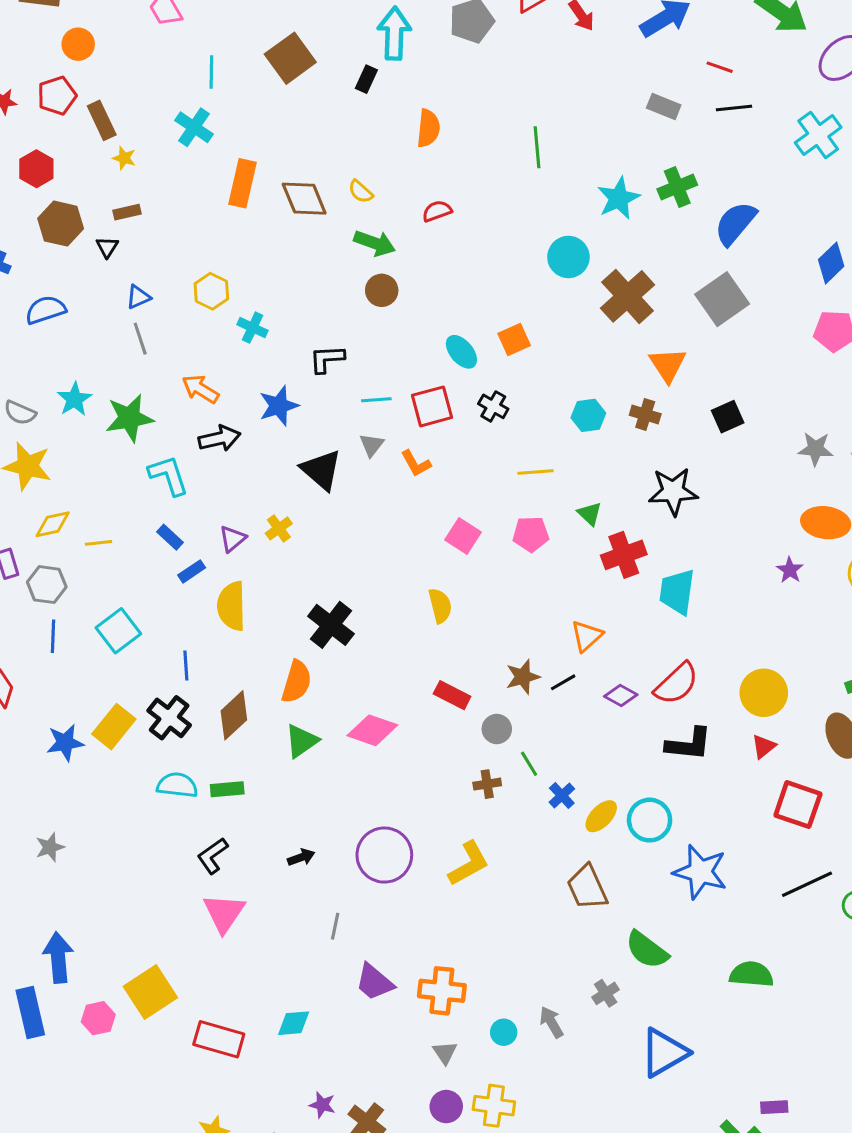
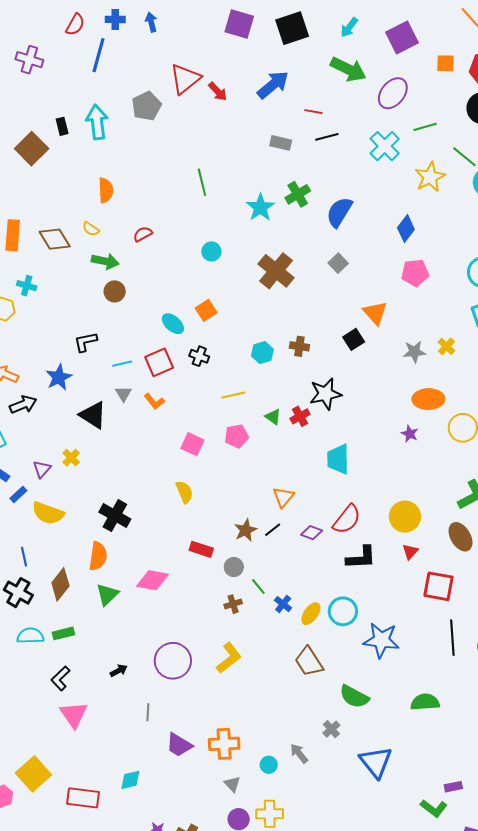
black rectangle: (366, 79) -> (62, 126), moved, turned -30
orange semicircle: (428, 128) -> (106, 190), moved
cyan circle: (568, 257) -> (211, 251), moved, size x0.7
gray square: (722, 299) -> (338, 263), size x0.6
cyan cross: (253, 328) -> (27, 286), moved
orange triangle: (668, 365) -> (375, 313), moved
red cross: (624, 555) -> (300, 416), moved, size x0.7
yellow semicircle: (232, 606) -> (48, 513), turned -60
black line: (807, 884) -> (452, 638), turned -60
blue triangle: (664, 1053) -> (376, 762), turned -30

